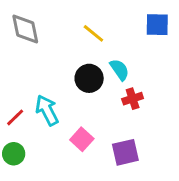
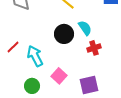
red line: (15, 117) -> (13, 47), moved
green circle: (14, 154) -> (32, 86), moved

